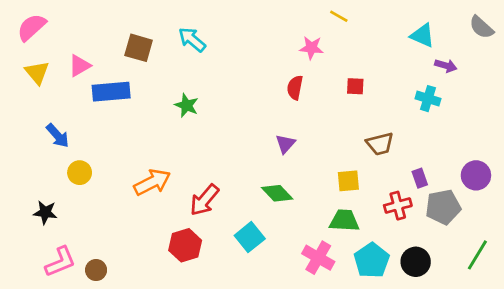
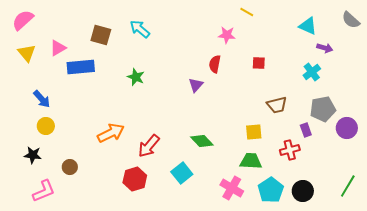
cyan cross: (428, 99) -> (312, 72), turned 36
purple triangle: (285, 144) -> (196, 85), moved
yellow circle: (80, 173) -> (46, 126), moved
gray pentagon: (443, 207) -> (323, 109), moved
brown circle: (96, 270) -> (70, 167), moved

